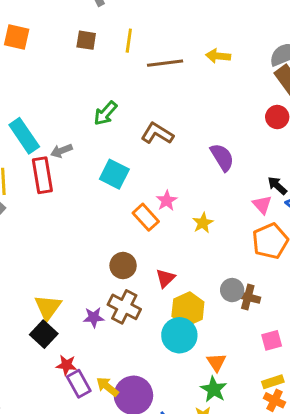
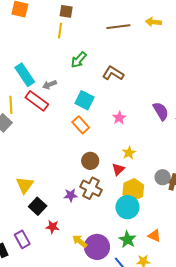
yellow line: (129, 41) -> (60, 31), moved
purple semicircle: (222, 157) -> (161, 111), moved
red rectangle: (42, 175) -> (37, 101), turned -45
orange rectangle: (146, 217) -> (81, 125), moved
yellow star: (203, 223) -> (129, 153), moved
yellow triangle: (48, 307) -> (25, 185), moved
orange triangle: (216, 362) -> (154, 236), moved, turned -32
purple rectangle: (79, 384) -> (22, 239), moved
green star: (214, 389) -> (127, 240), moved

